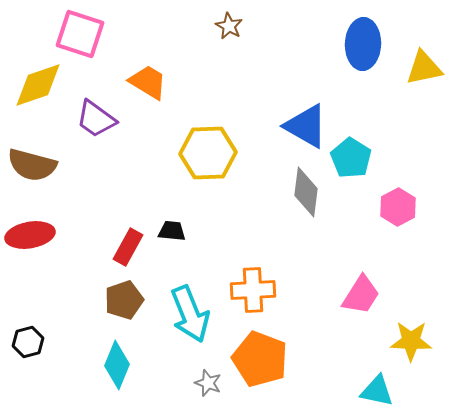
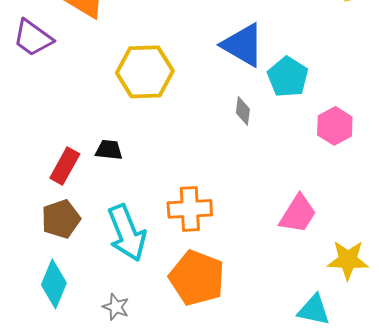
gray diamond: (306, 192) -> (243, 111), size x0.6
gray star: (208, 383) -> (116, 307), moved

